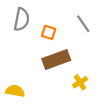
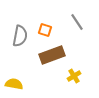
gray semicircle: (22, 19) -> (20, 36), moved

